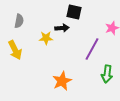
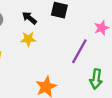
black arrow: (62, 28) -> (29, 18), moved, turned -136

